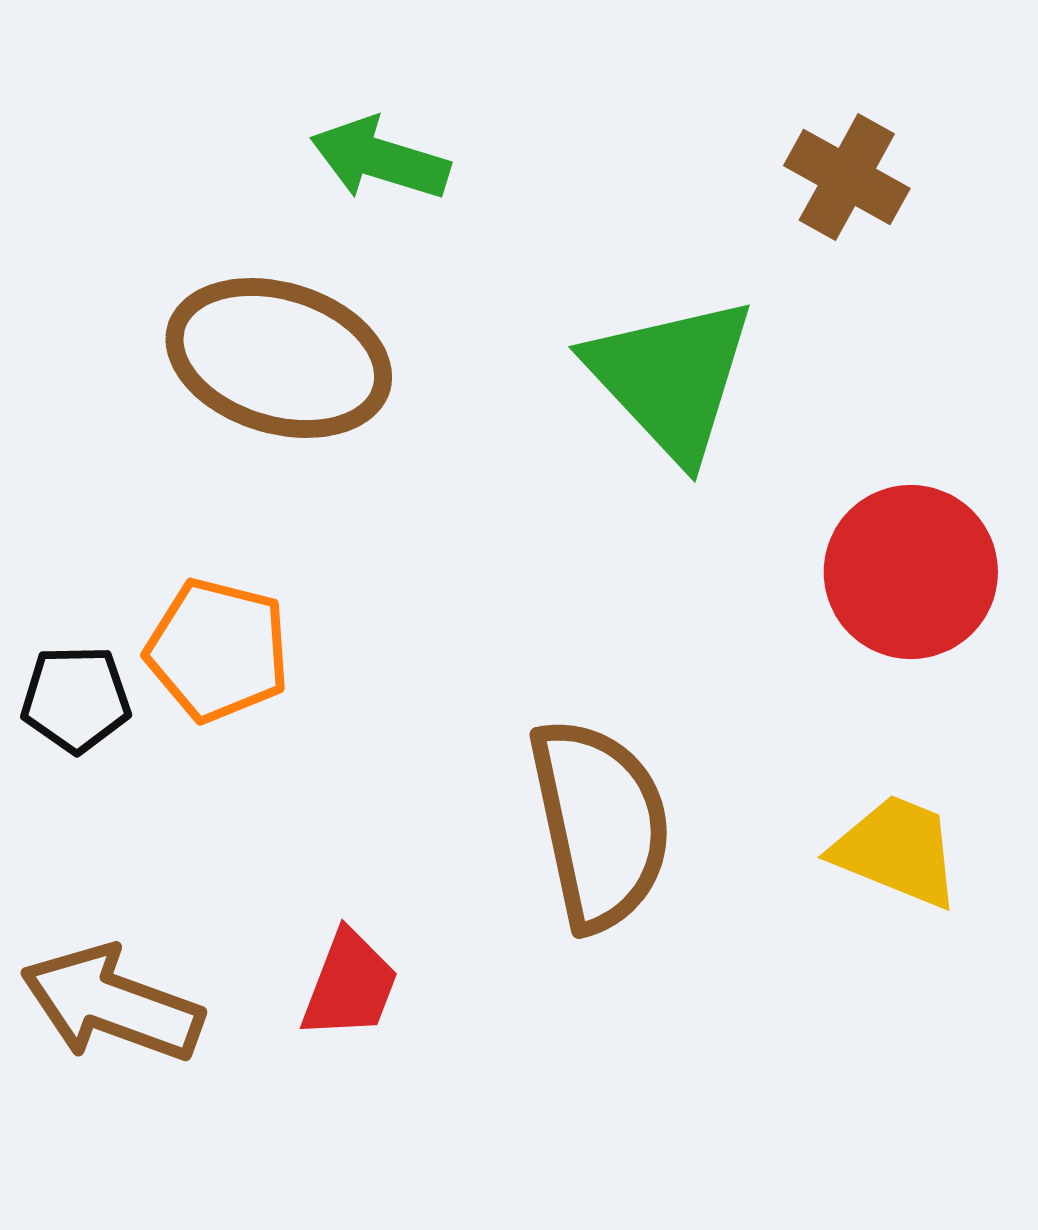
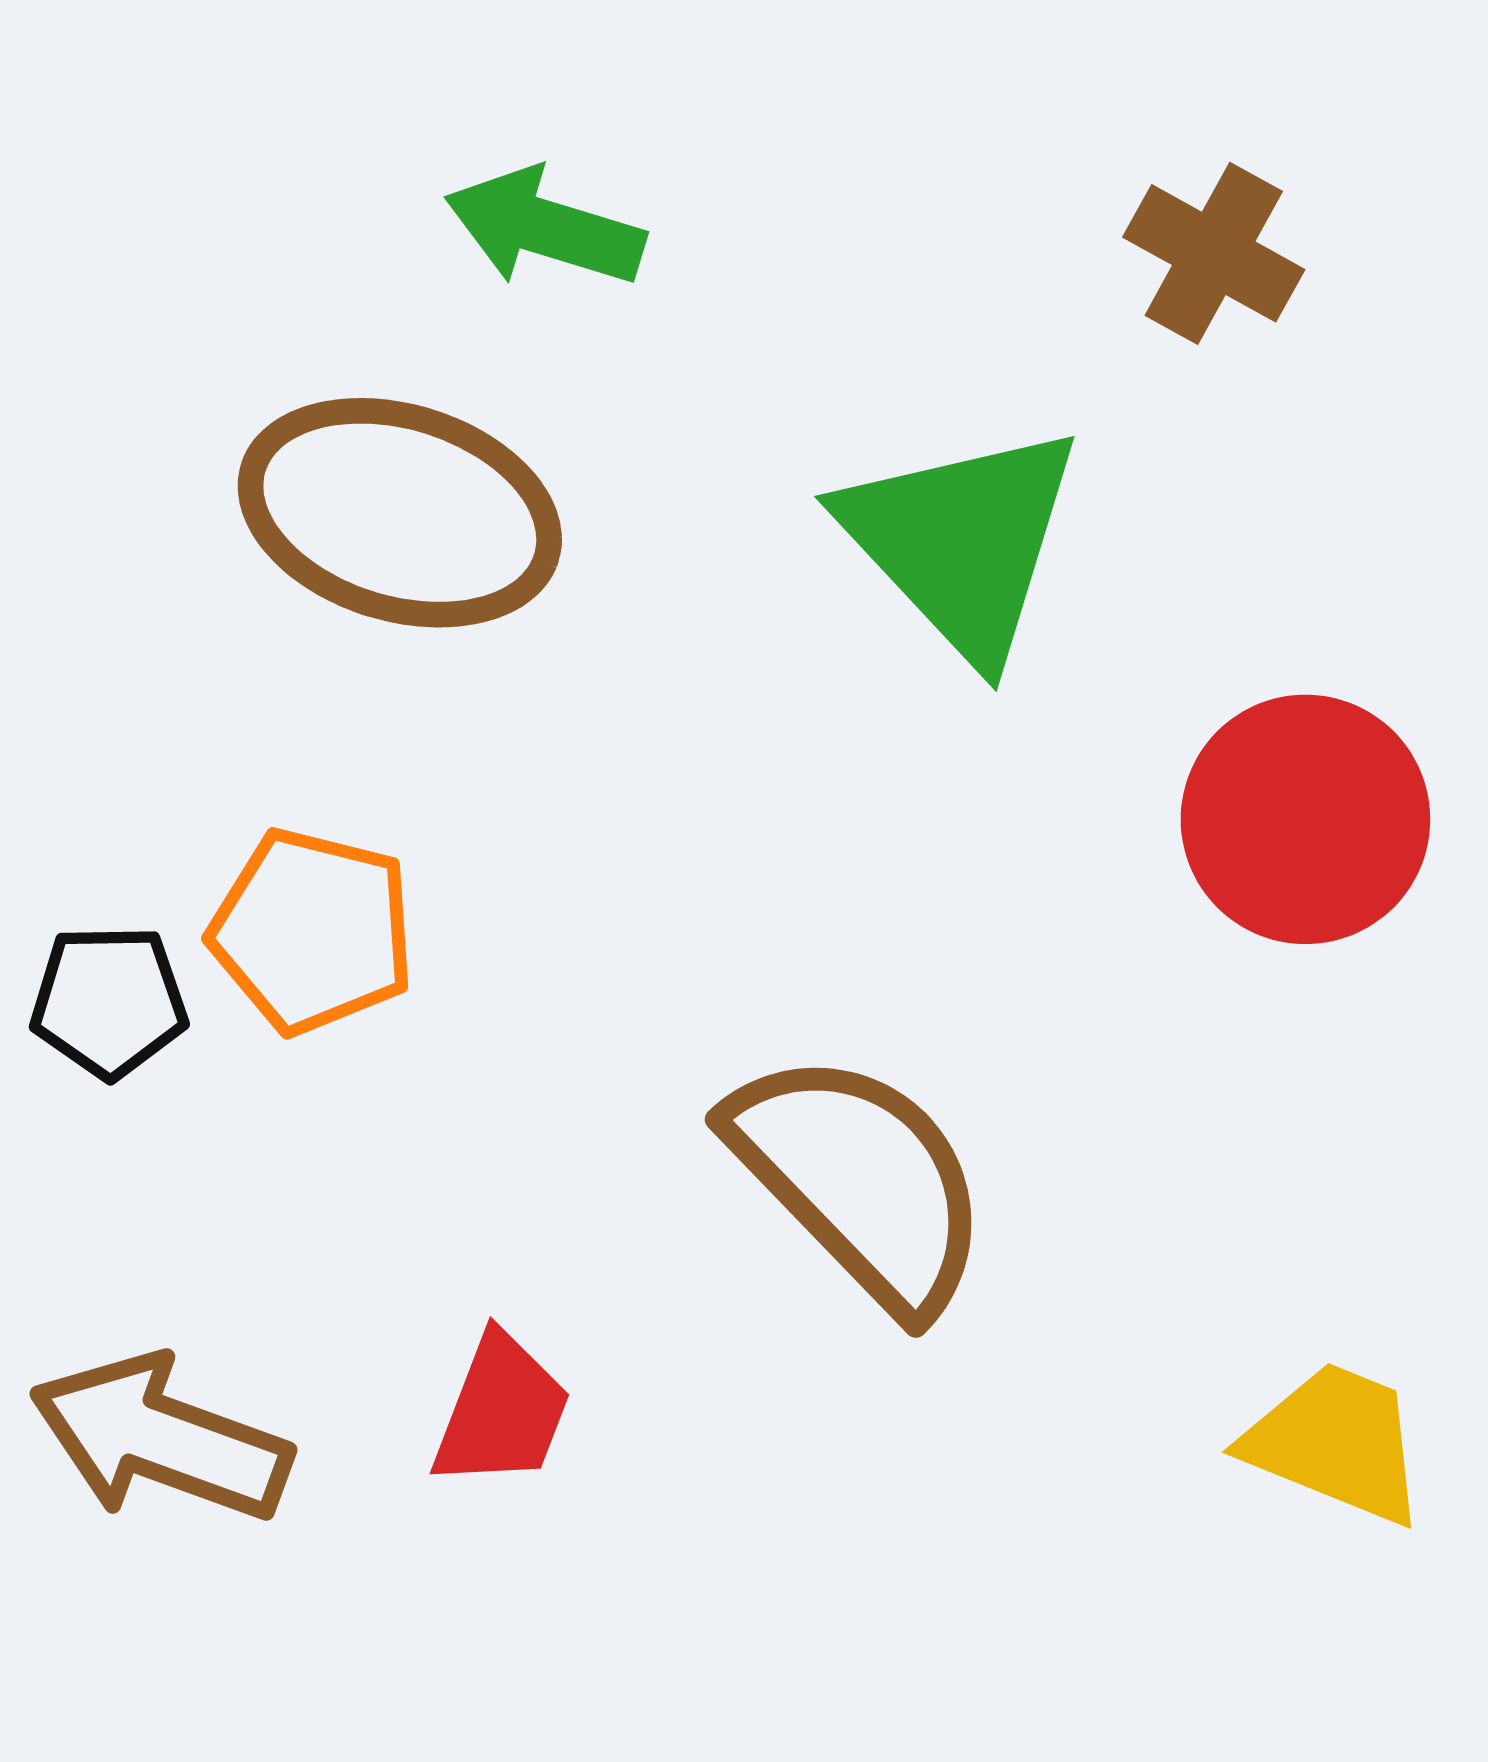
brown semicircle: (600, 824) -> (860, 1180), turned -32
yellow trapezoid: (897, 851) -> (1336, 1443), moved

